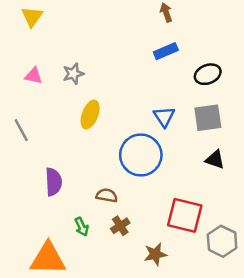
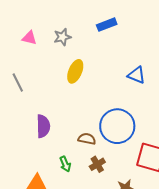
blue rectangle: (166, 51) -> (107, 25), moved
blue triangle: (164, 117) -> (137, 75), turned -36
blue circle: (141, 155) -> (117, 126), moved

